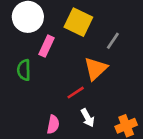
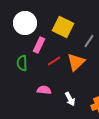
red line: (76, 93) -> (54, 61), moved
pink semicircle: (53, 124) -> (44, 90), moved, turned -96

